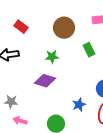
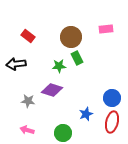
green rectangle: (89, 50) -> (77, 58), moved
gray star: (11, 102) -> (28, 101), moved

